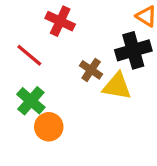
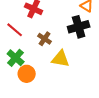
brown cross: (91, 70) -> (45, 39), moved
yellow triangle: (117, 86) -> (61, 59), moved

